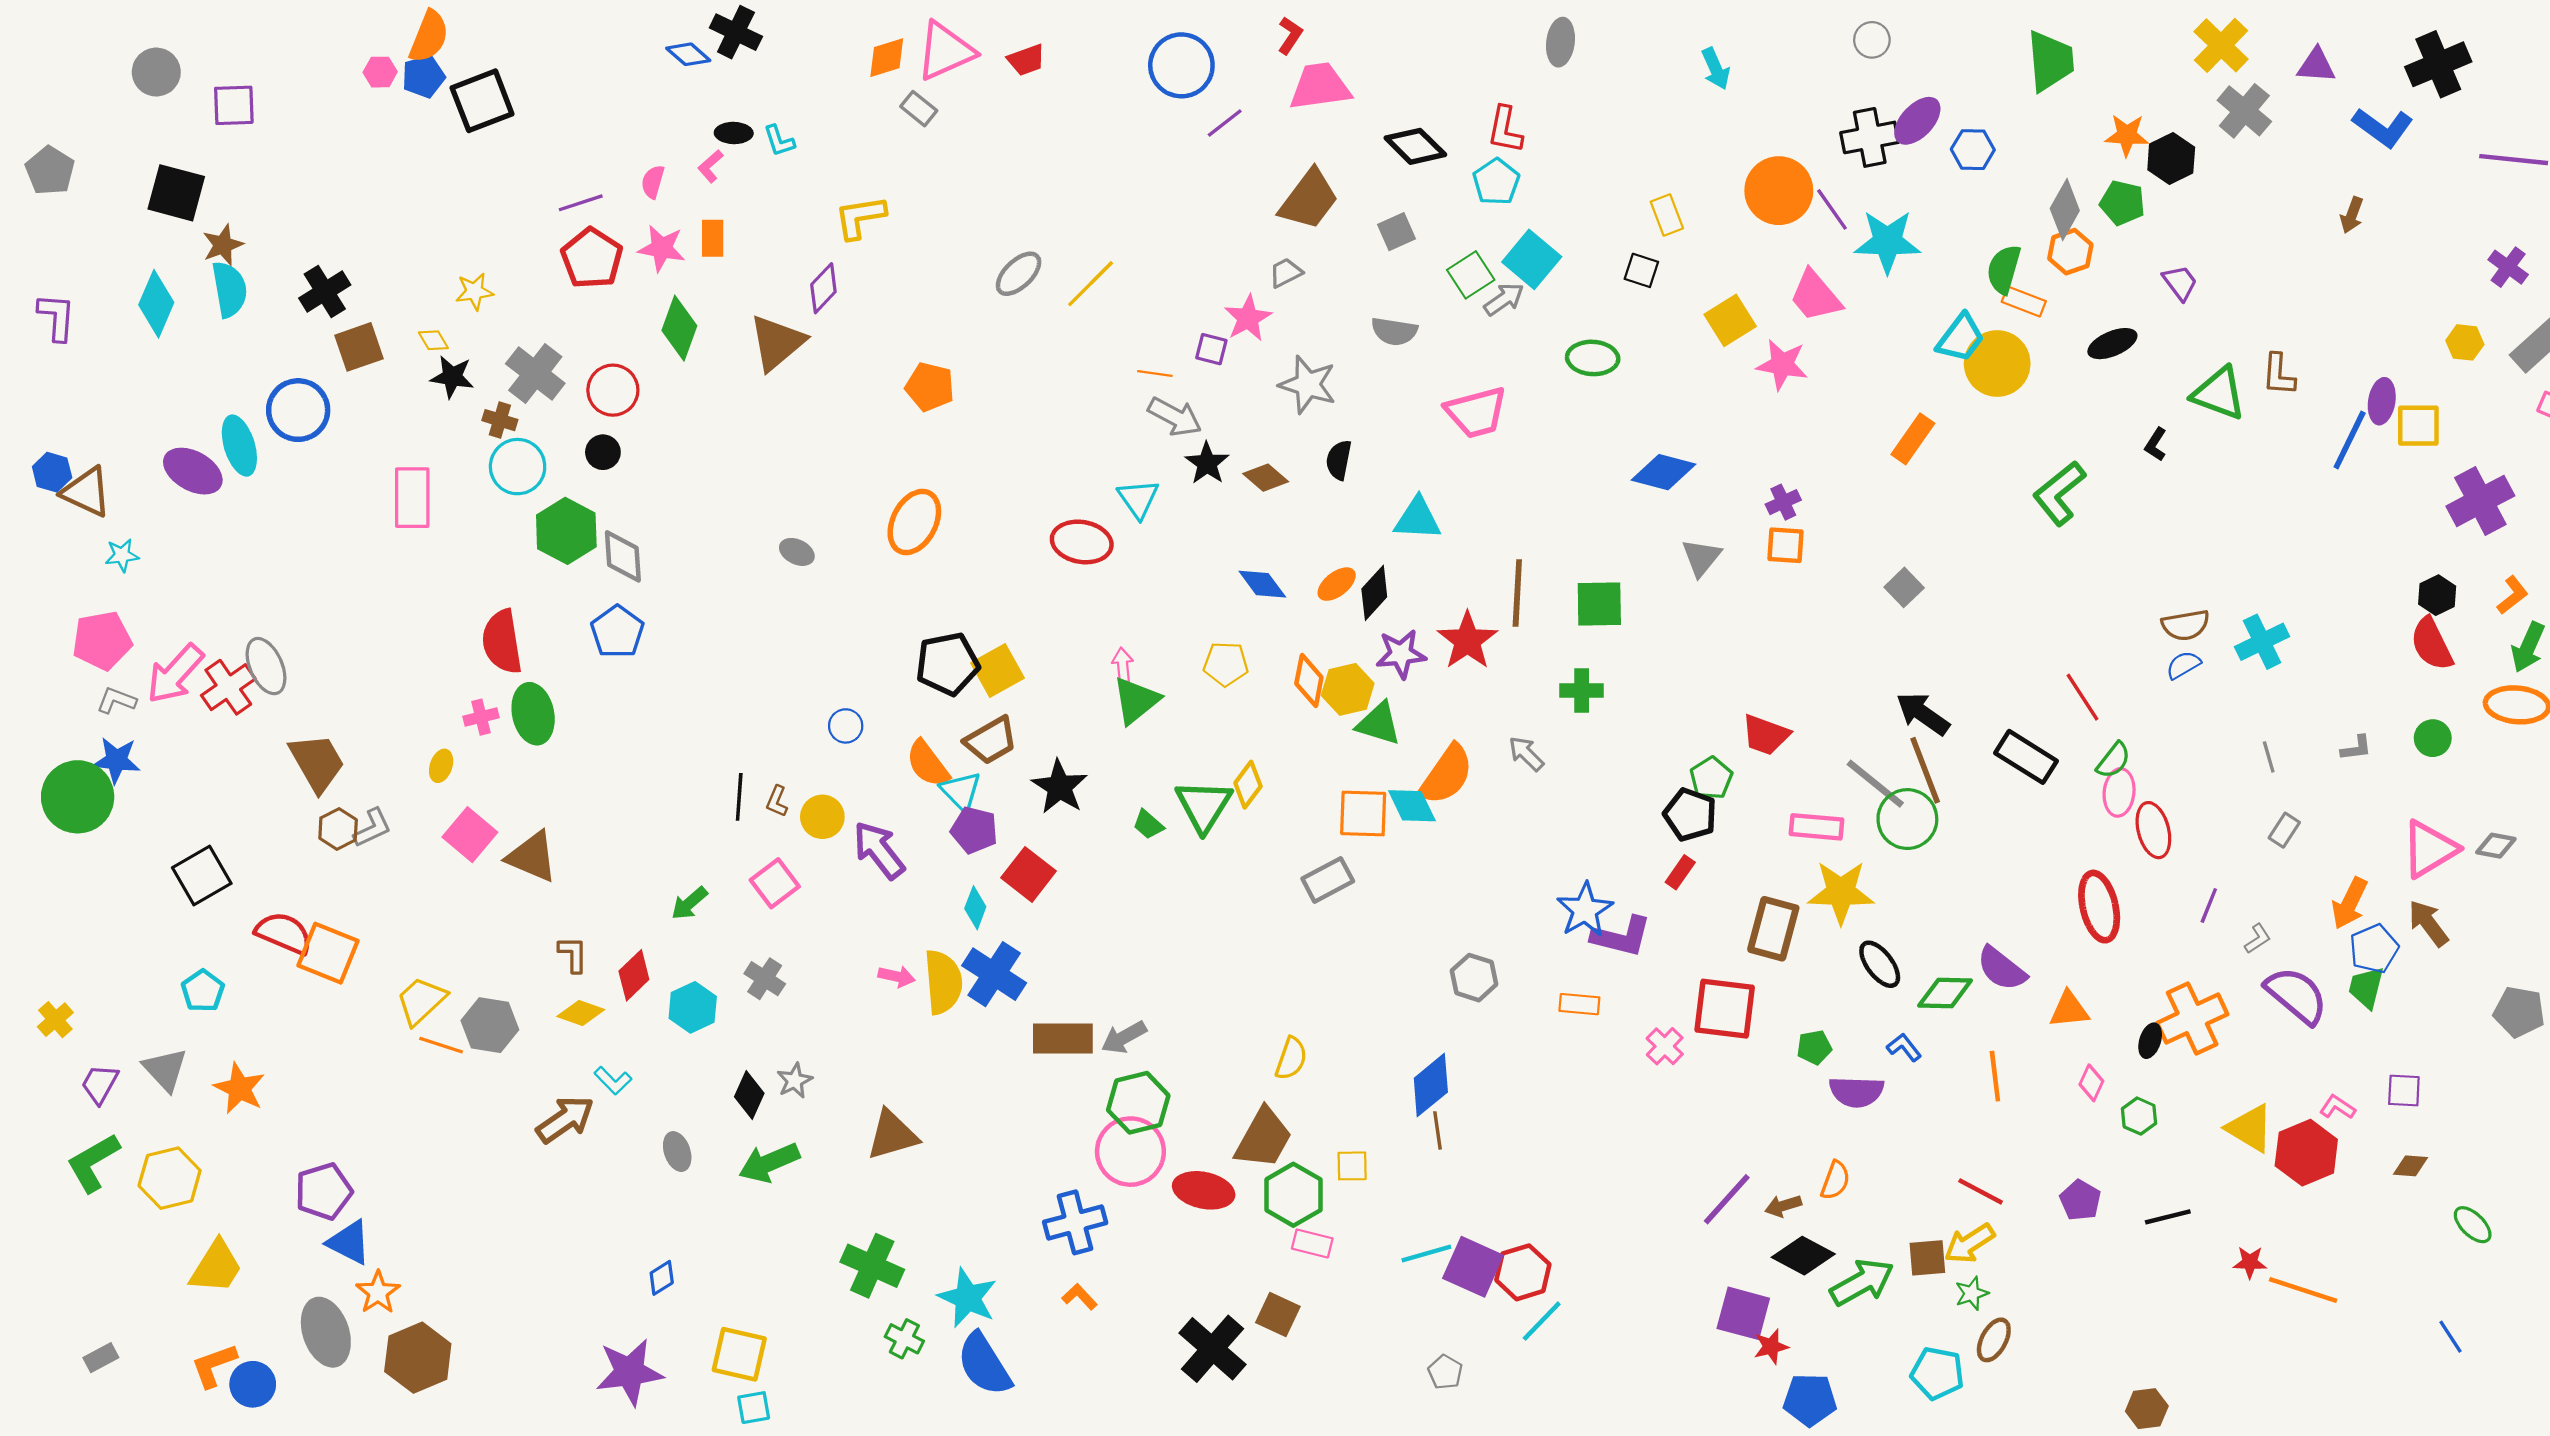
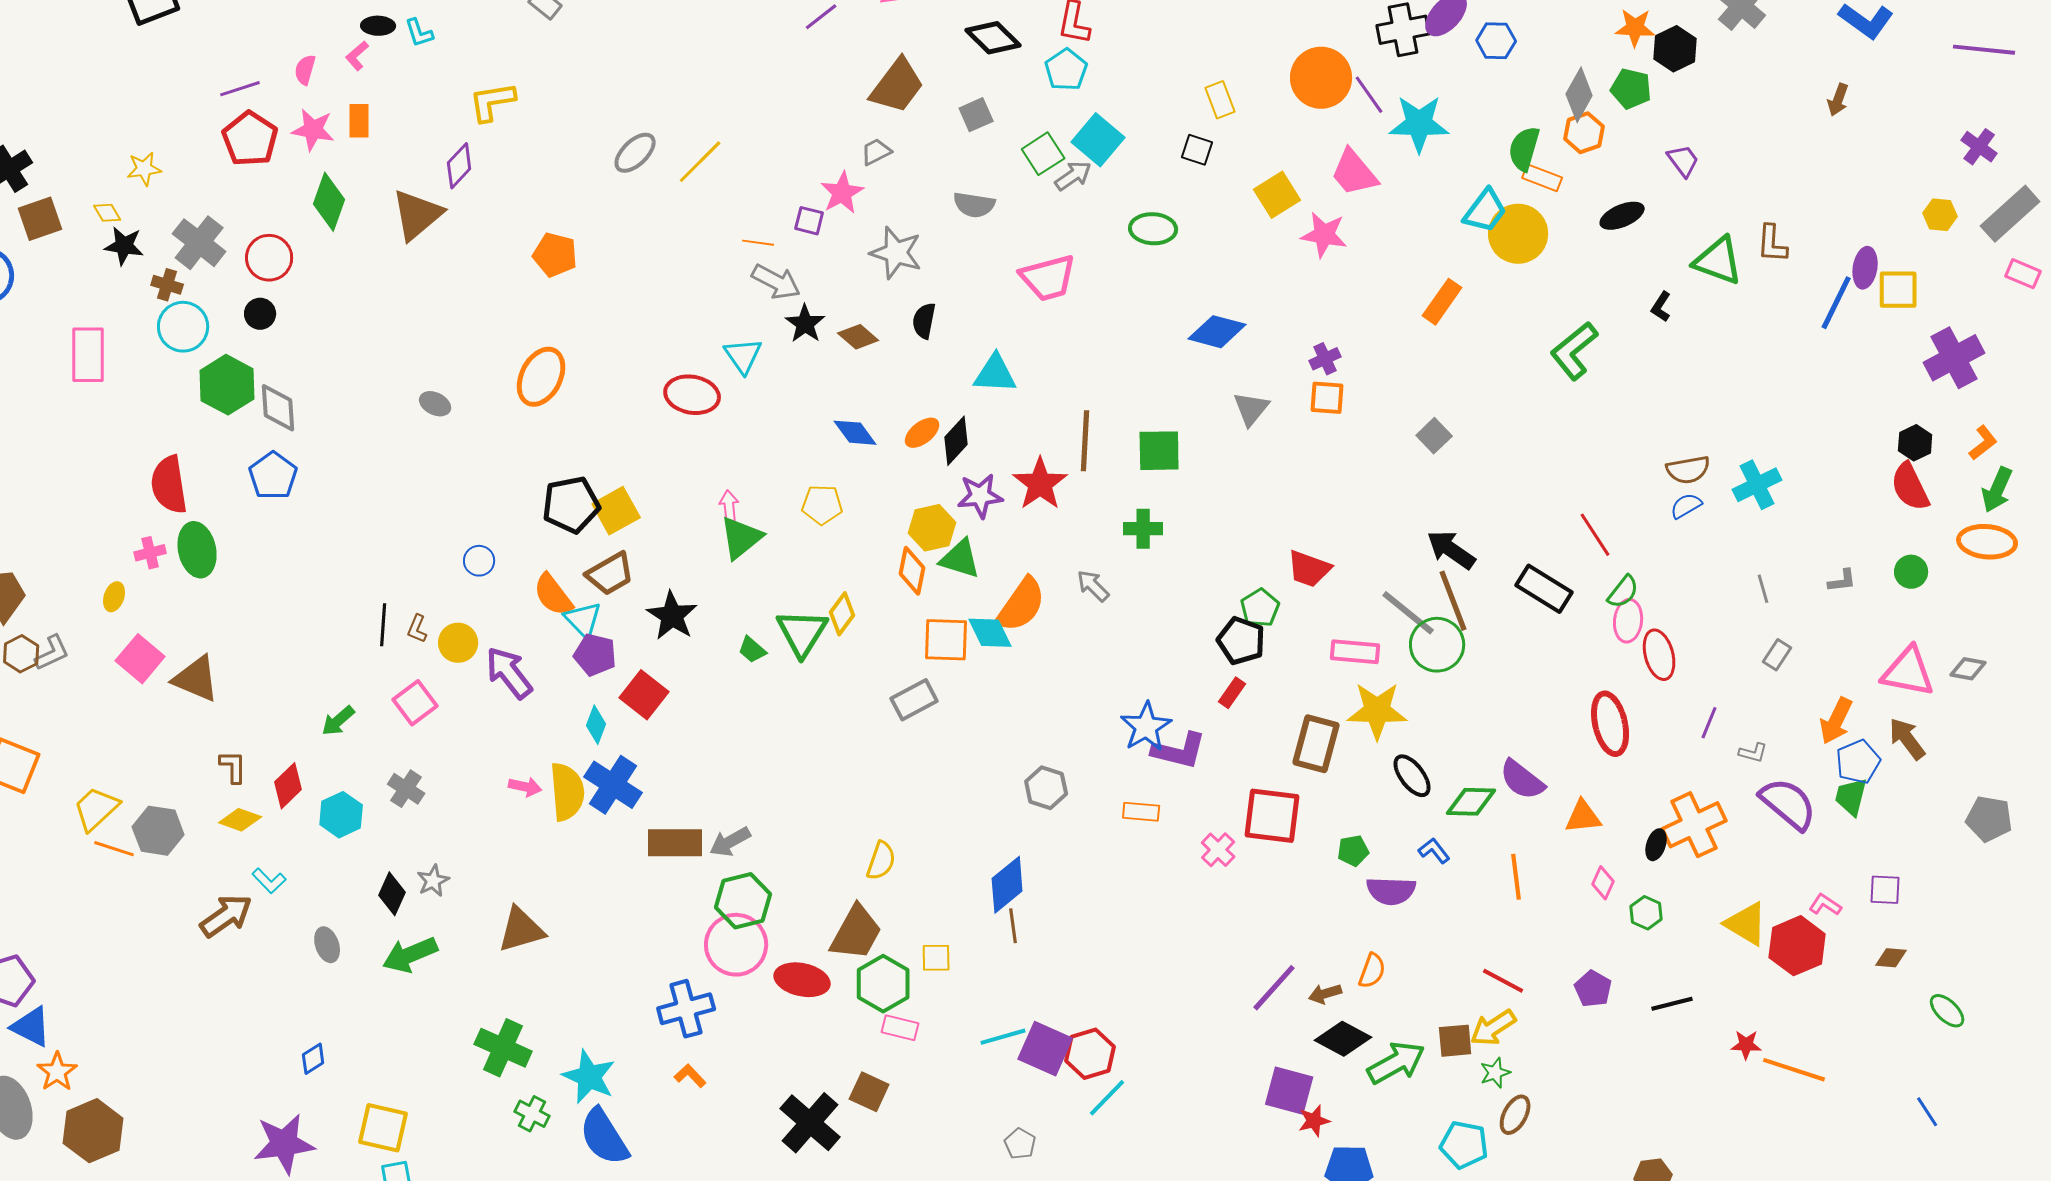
orange diamond: (1309, 680) -> (912, 571), moved
pink triangle: (2429, 849) -> (1908, 672), turned 42
gray L-shape: (2258, 939) -> (1753, 753), turned 48

